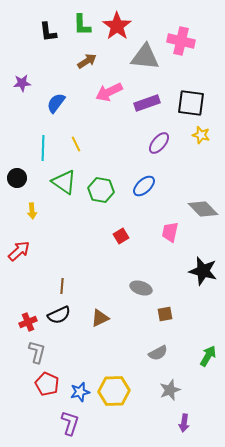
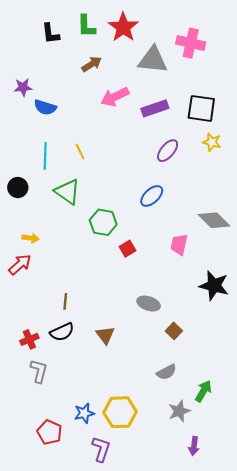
blue semicircle: (56, 103) -> (45, 107), moved, turned -110
green hexagon: (101, 190) -> (103, 222), moved
yellow arrow: (32, 211) -> (30, 238), moved, turned -77
brown square: (165, 314) -> (174, 331), turned -35
brown triangle: (100, 318) -> (105, 335), turned -42
green arrow: (208, 356) -> (203, 391), moved
red pentagon: (47, 384) -> (49, 432), moved
purple L-shape: (70, 423) -> (101, 449), moved

